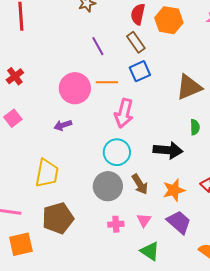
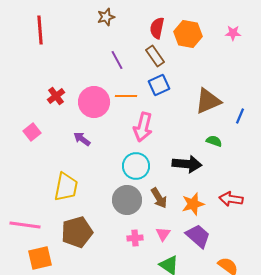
red cross: (15, 76) -> (56, 96), moved
purple arrow: (63, 125) -> (82, 139), turned 54
green semicircle: (195, 127) -> (214, 141), turned -70

